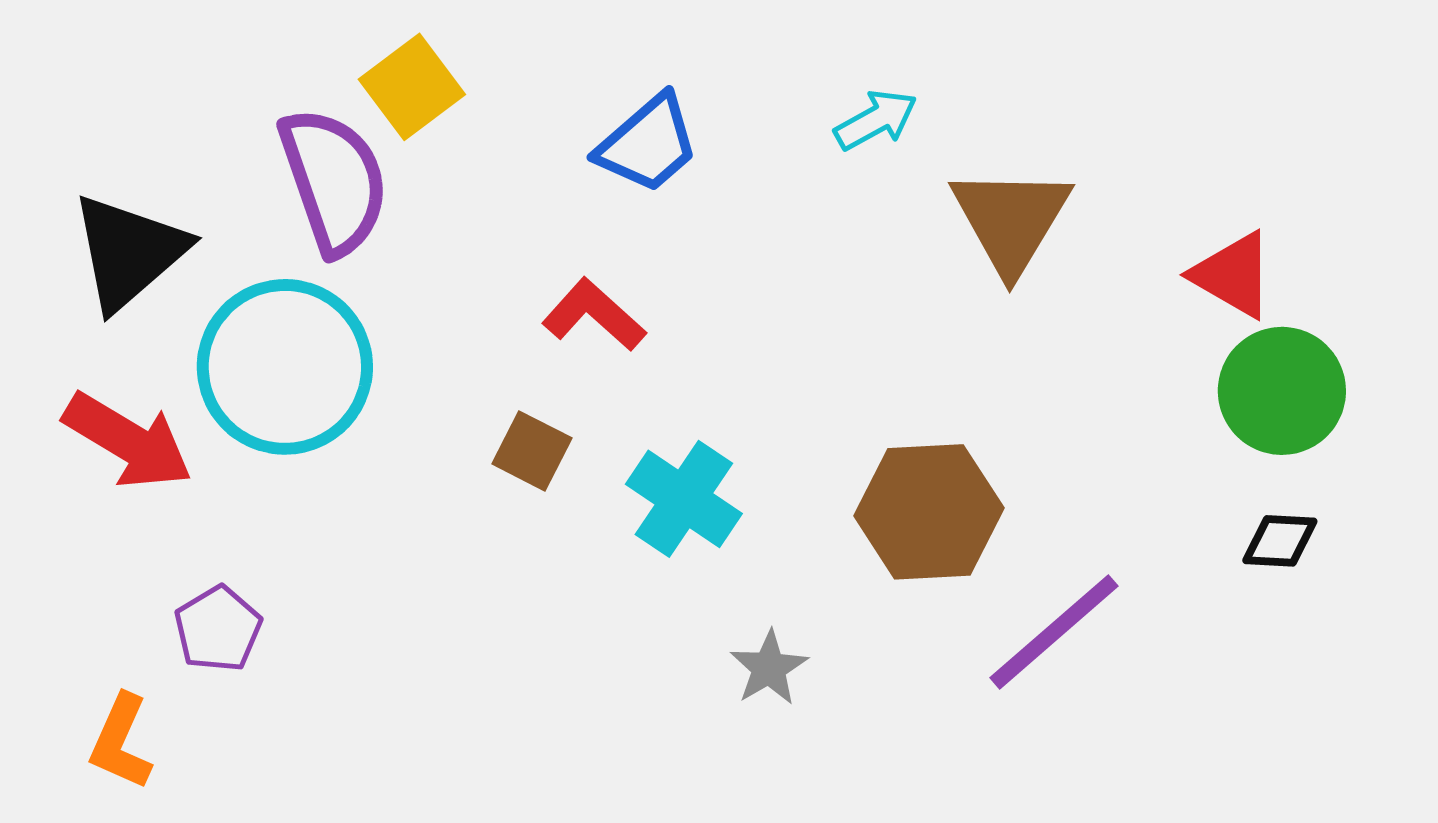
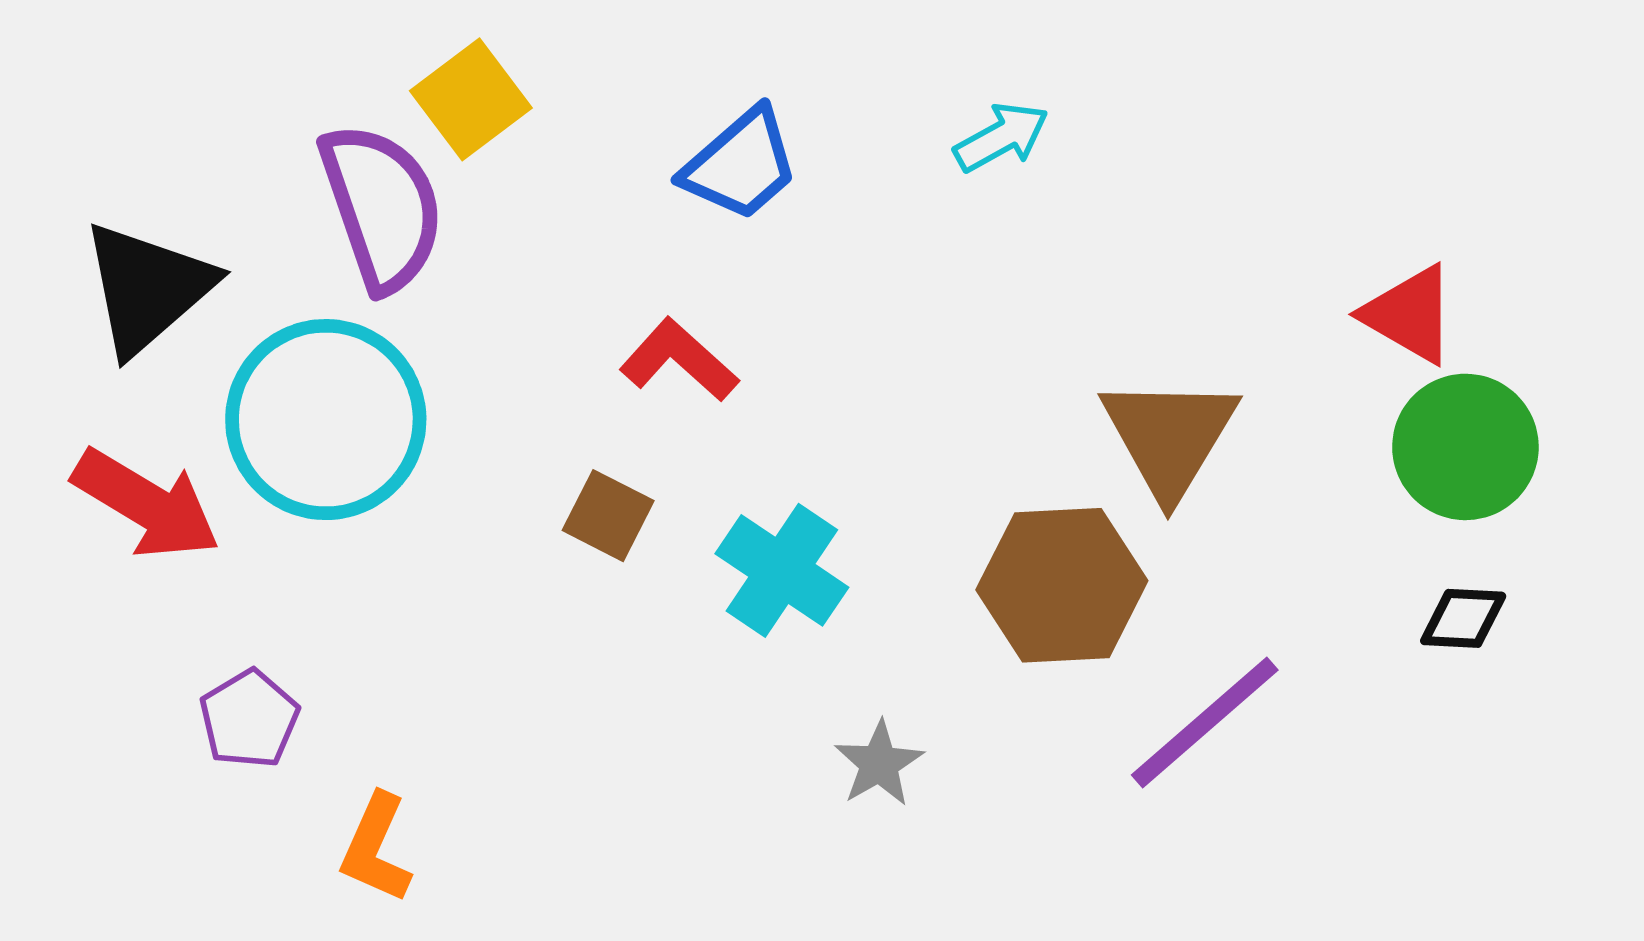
brown triangle: (1011, 220) -> (1169, 437), moved
orange L-shape: (121, 742) -> (376, 848), moved

